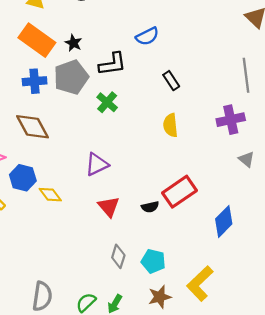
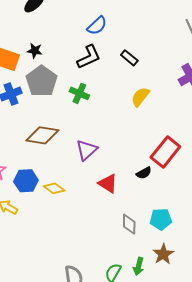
black L-shape: (112, 64) -> (89, 57), moved
yellow semicircle: (170, 125) -> (140, 97), turned 60
brown diamond: (33, 127) -> (42, 135), moved, turned -36
brown star: (160, 297) -> (163, 254), moved

